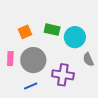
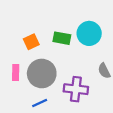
cyan circle: (75, 37) -> (89, 33), moved

